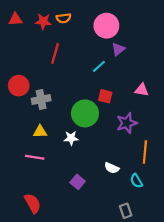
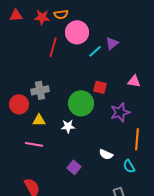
pink circle: (106, 26) -> (77, 32), moved
cyan line: (99, 66) -> (95, 51), moved
red circle: (19, 86) -> (19, 104), moved

